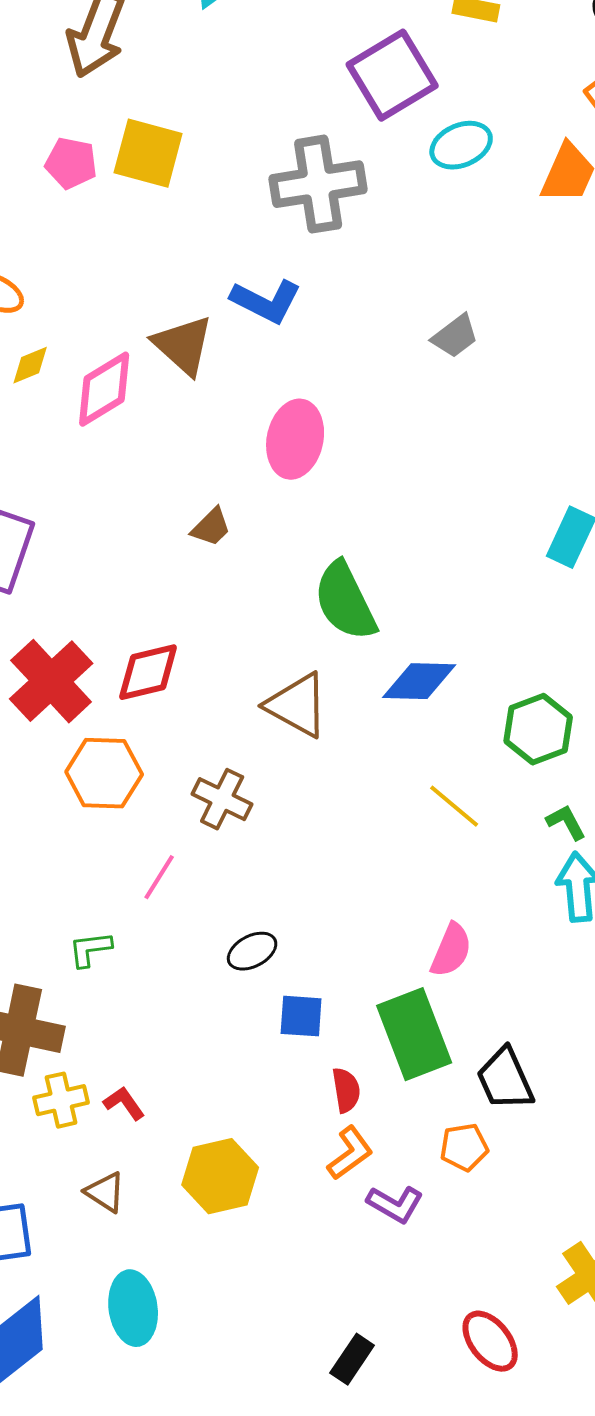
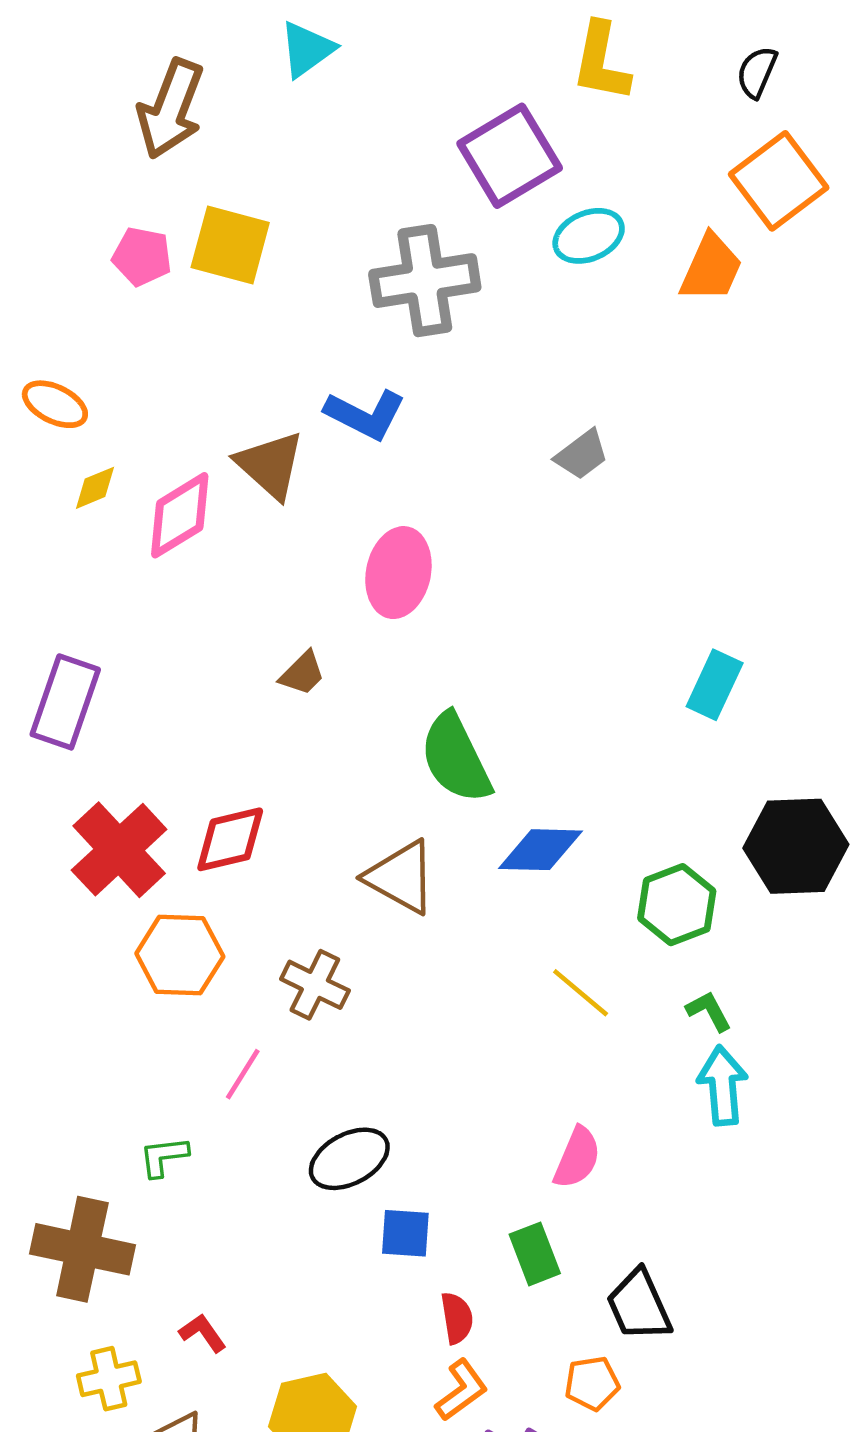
black ellipse: (252, 951) -> (349, 1159), size x1.4
green rectangle: (414, 1034) -> (535, 1254), size x0.6
yellow cross: (61, 1100) -> (109, 1379), moved

